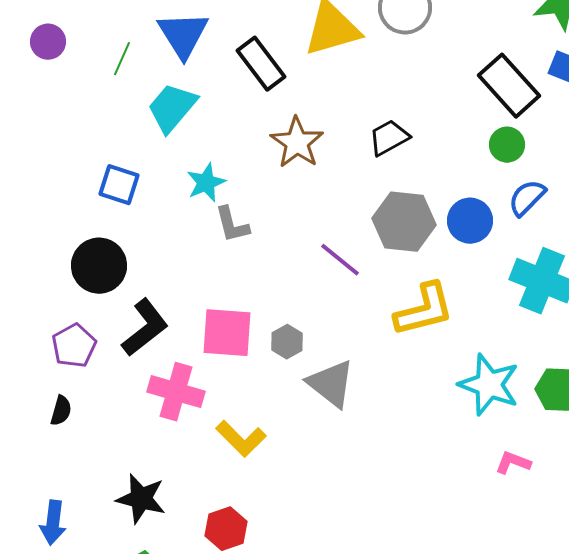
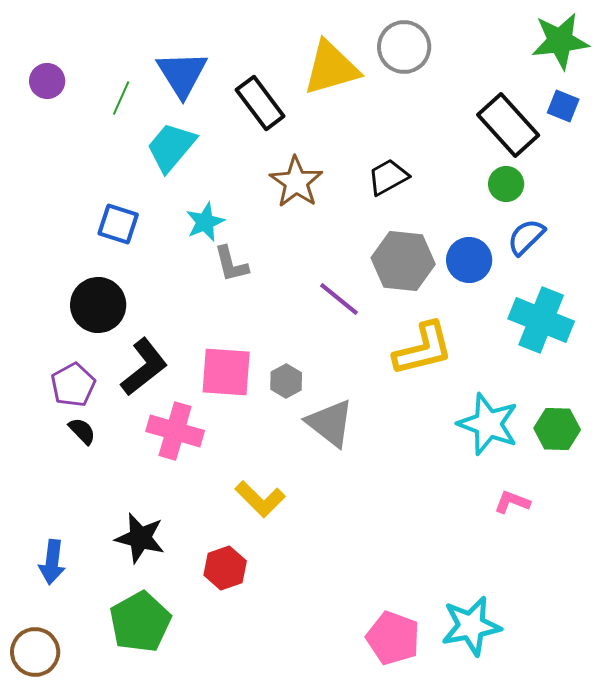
black semicircle: (61, 411) -> (82, 431), moved, turned -60
yellow L-shape: (241, 439) -> (260, 499), moved

